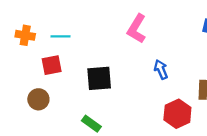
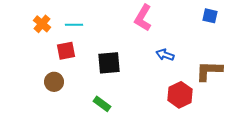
orange cross: (25, 35) -> (42, 24), turned 30
blue arrow: (161, 70) -> (165, 55), turned -48

